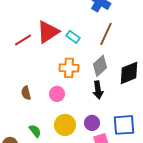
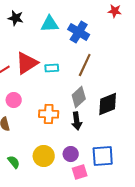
cyan rectangle: (73, 37) -> (52, 68), turned -40
orange cross: (69, 68) -> (49, 114), moved
pink circle: (57, 94) -> (14, 100), moved

